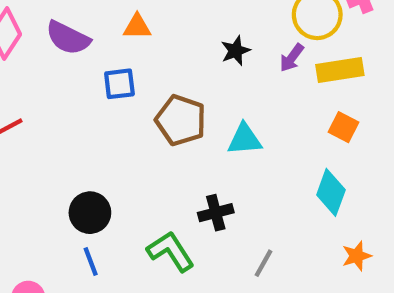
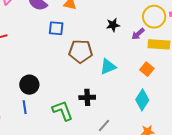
brown pentagon: (181, 120) -> (81, 51), turned -30
orange square: (344, 127) -> (147, 69), moved
cyan triangle: (245, 139) -> (108, 67), turned -30

